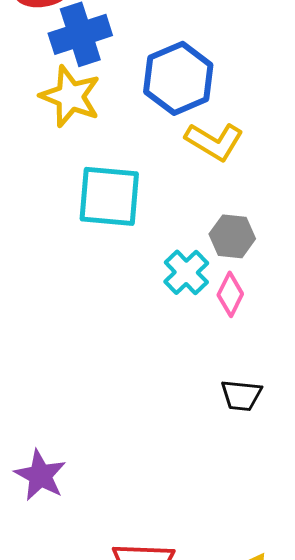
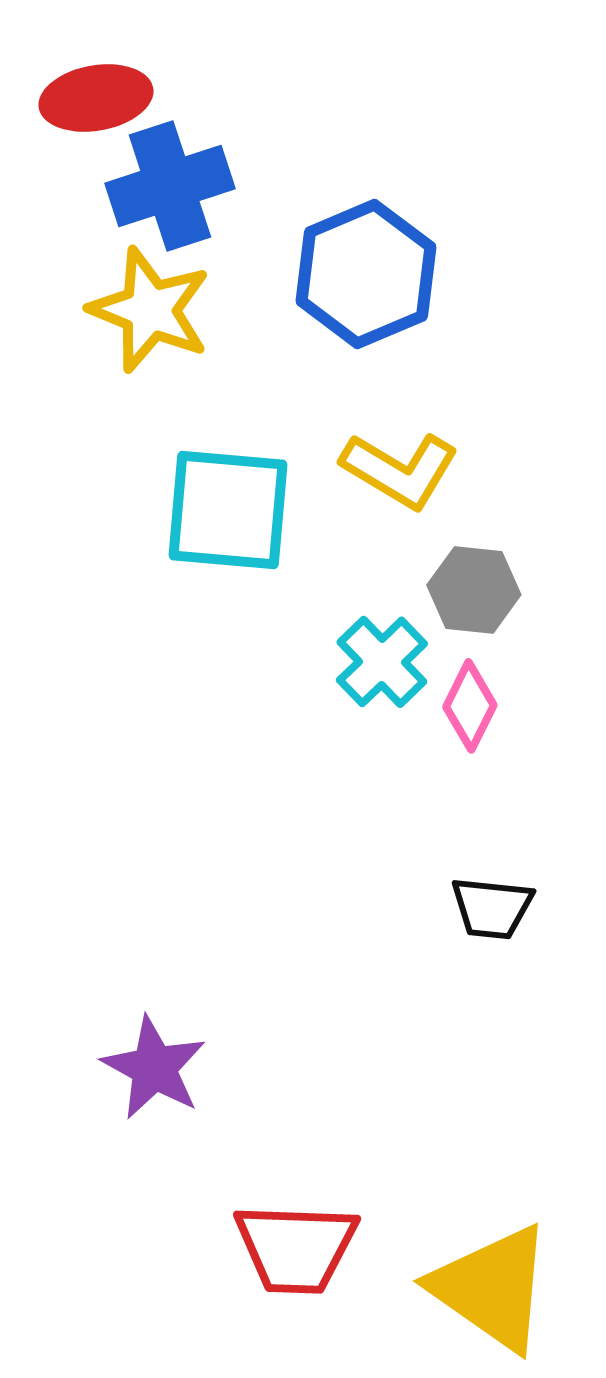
yellow L-shape: (214, 141) -> (400, 470), moved
purple star: (40, 475) -> (154, 1068), moved

